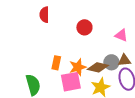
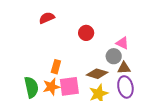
red semicircle: (44, 15) -> (47, 18), turned 63
gray circle: (111, 62) -> (114, 56), moved
orange star: (78, 67) -> (51, 87), moved

